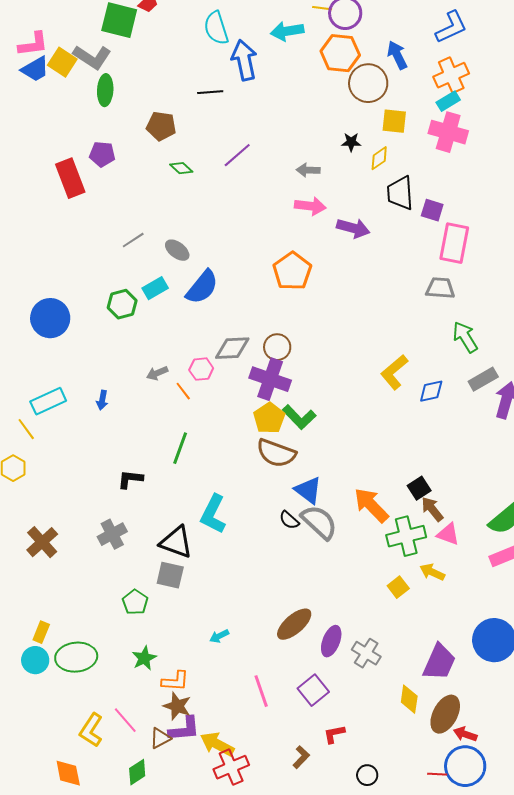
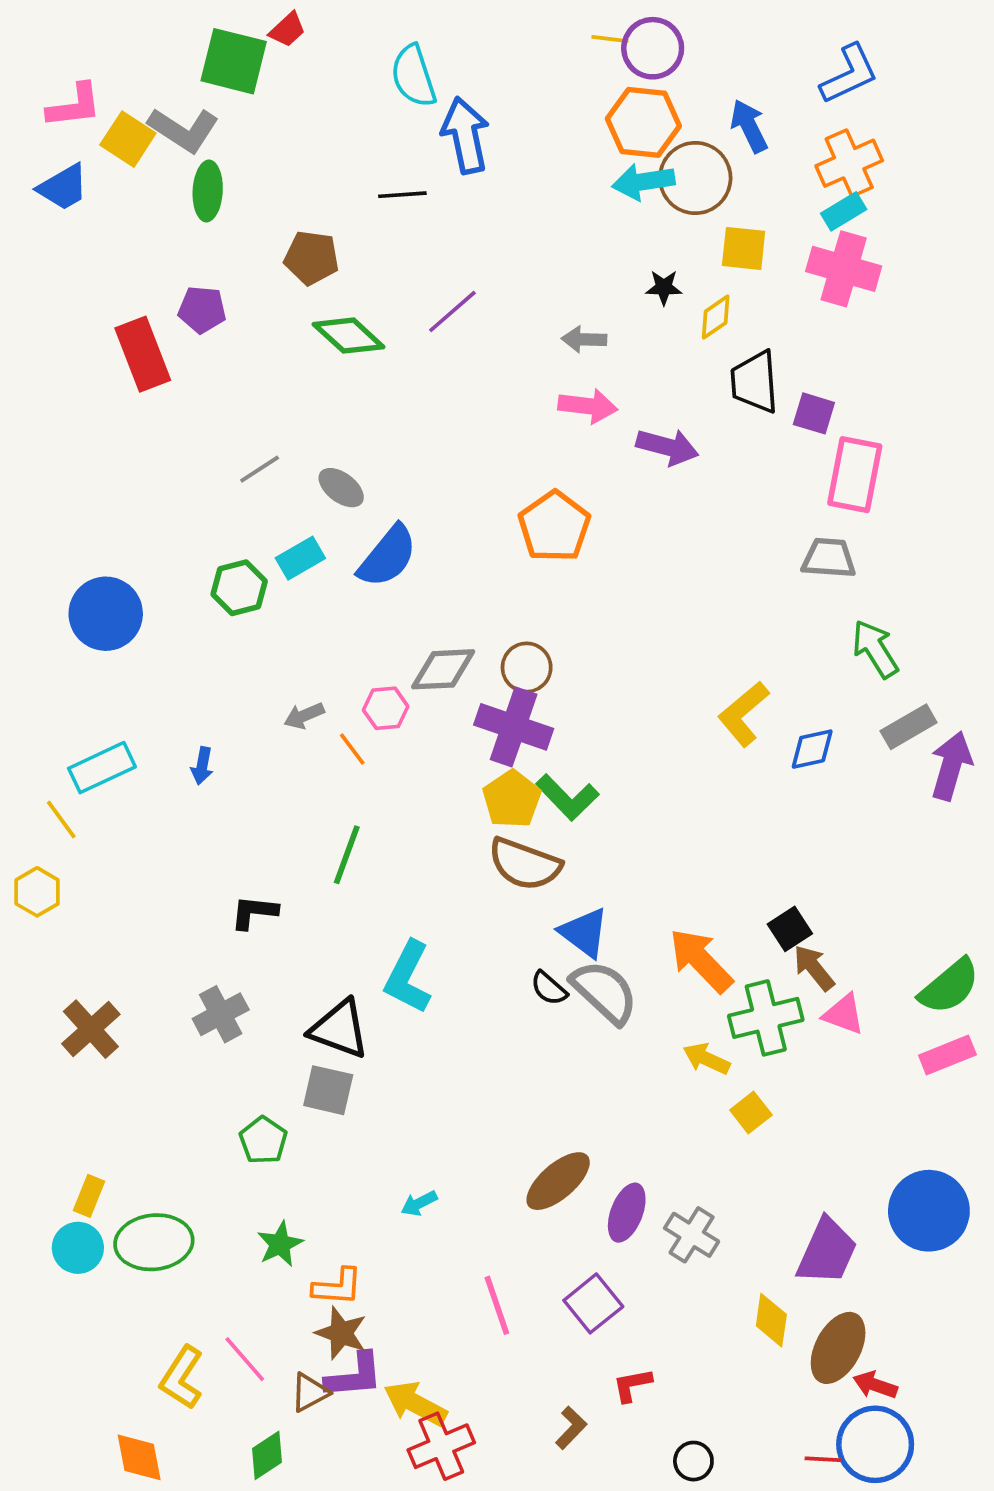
cyan arrow: (287, 31) -> (643, 182), moved
blue trapezoid: (35, 69) -> (63, 187), moved
green diamond: (181, 168) -> (349, 336), size x1.6
yellow arrow: (432, 572) -> (706, 1059), moved

